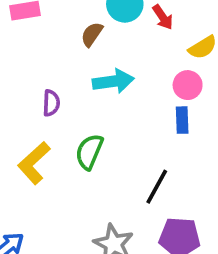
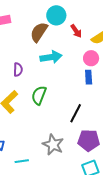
red arrow: (163, 17) -> (76, 31), moved
brown semicircle: (92, 34) -> (39, 32), size x1.5

